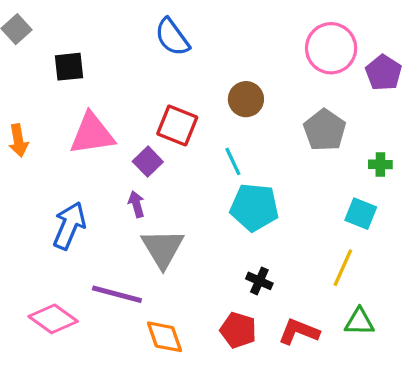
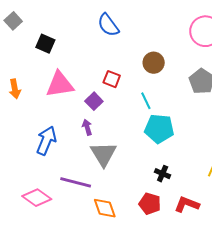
black square: (69, 67) -> (45, 44), turned 30
red square: (177, 125) -> (112, 79), size x0.7

